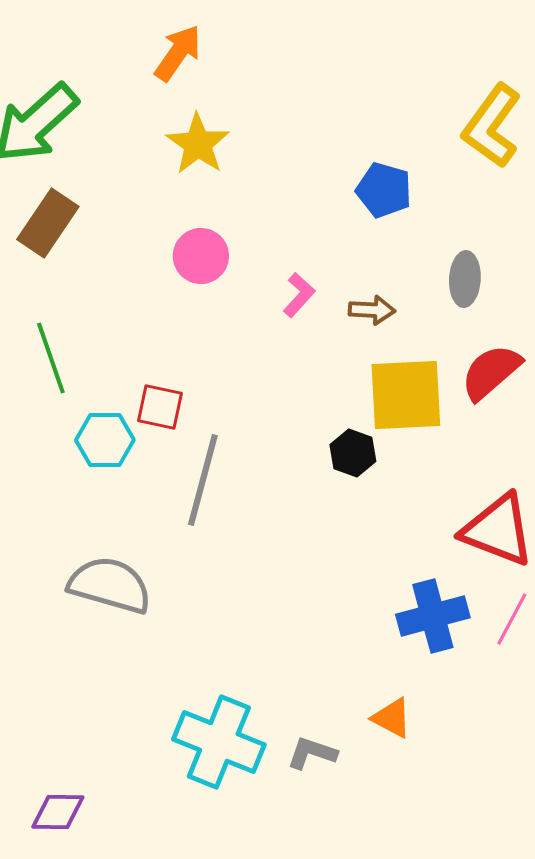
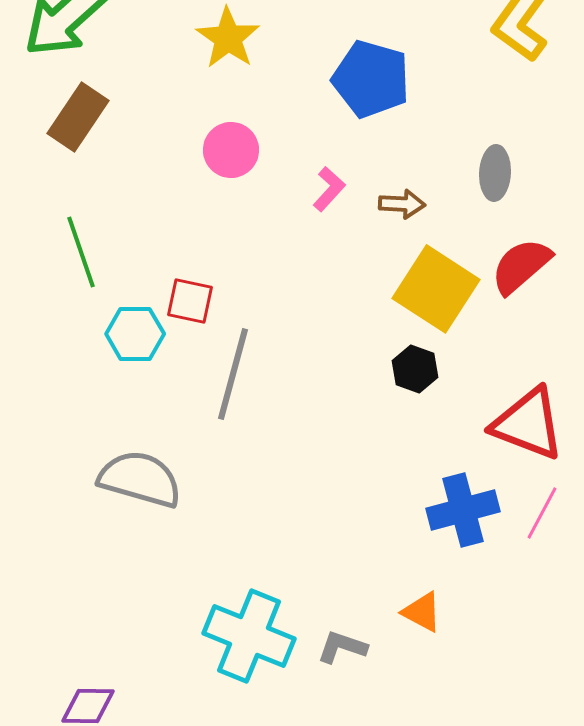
blue pentagon: (384, 190) -> (371, 79), moved, size x1.4
yellow square: (406, 395) -> (436, 289), turned 36
black hexagon: (353, 453) -> (415, 369), moved

